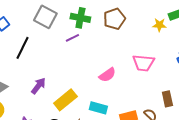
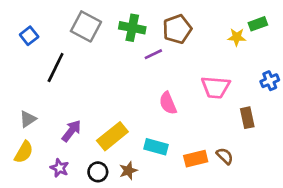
purple line: (72, 38) -> (153, 54), moved
pink semicircle: (107, 75) -> (168, 103), turned 102
purple arrow: (38, 86) -> (71, 131), moved
brown rectangle: (167, 99) -> (247, 118), moved

